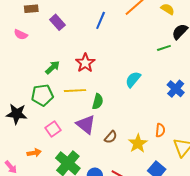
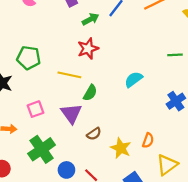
green arrow: (53, 67) -> (90, 19), moved
green pentagon: (42, 95) -> (29, 58), moved
yellow star: (138, 143) -> (121, 148), turned -30

